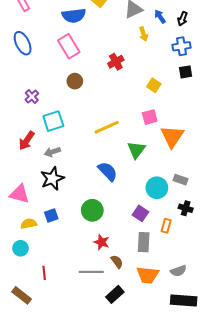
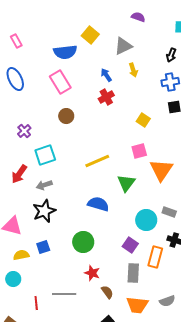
blue arrow: (160, 17) -> (106, 75), moved
blue semicircle: (108, 171) -> (98, 204), turned -30
orange rectangle: (166, 226) -> (155, 257), size x1.5
gray line: (91, 272) -> (64, 294), moved

